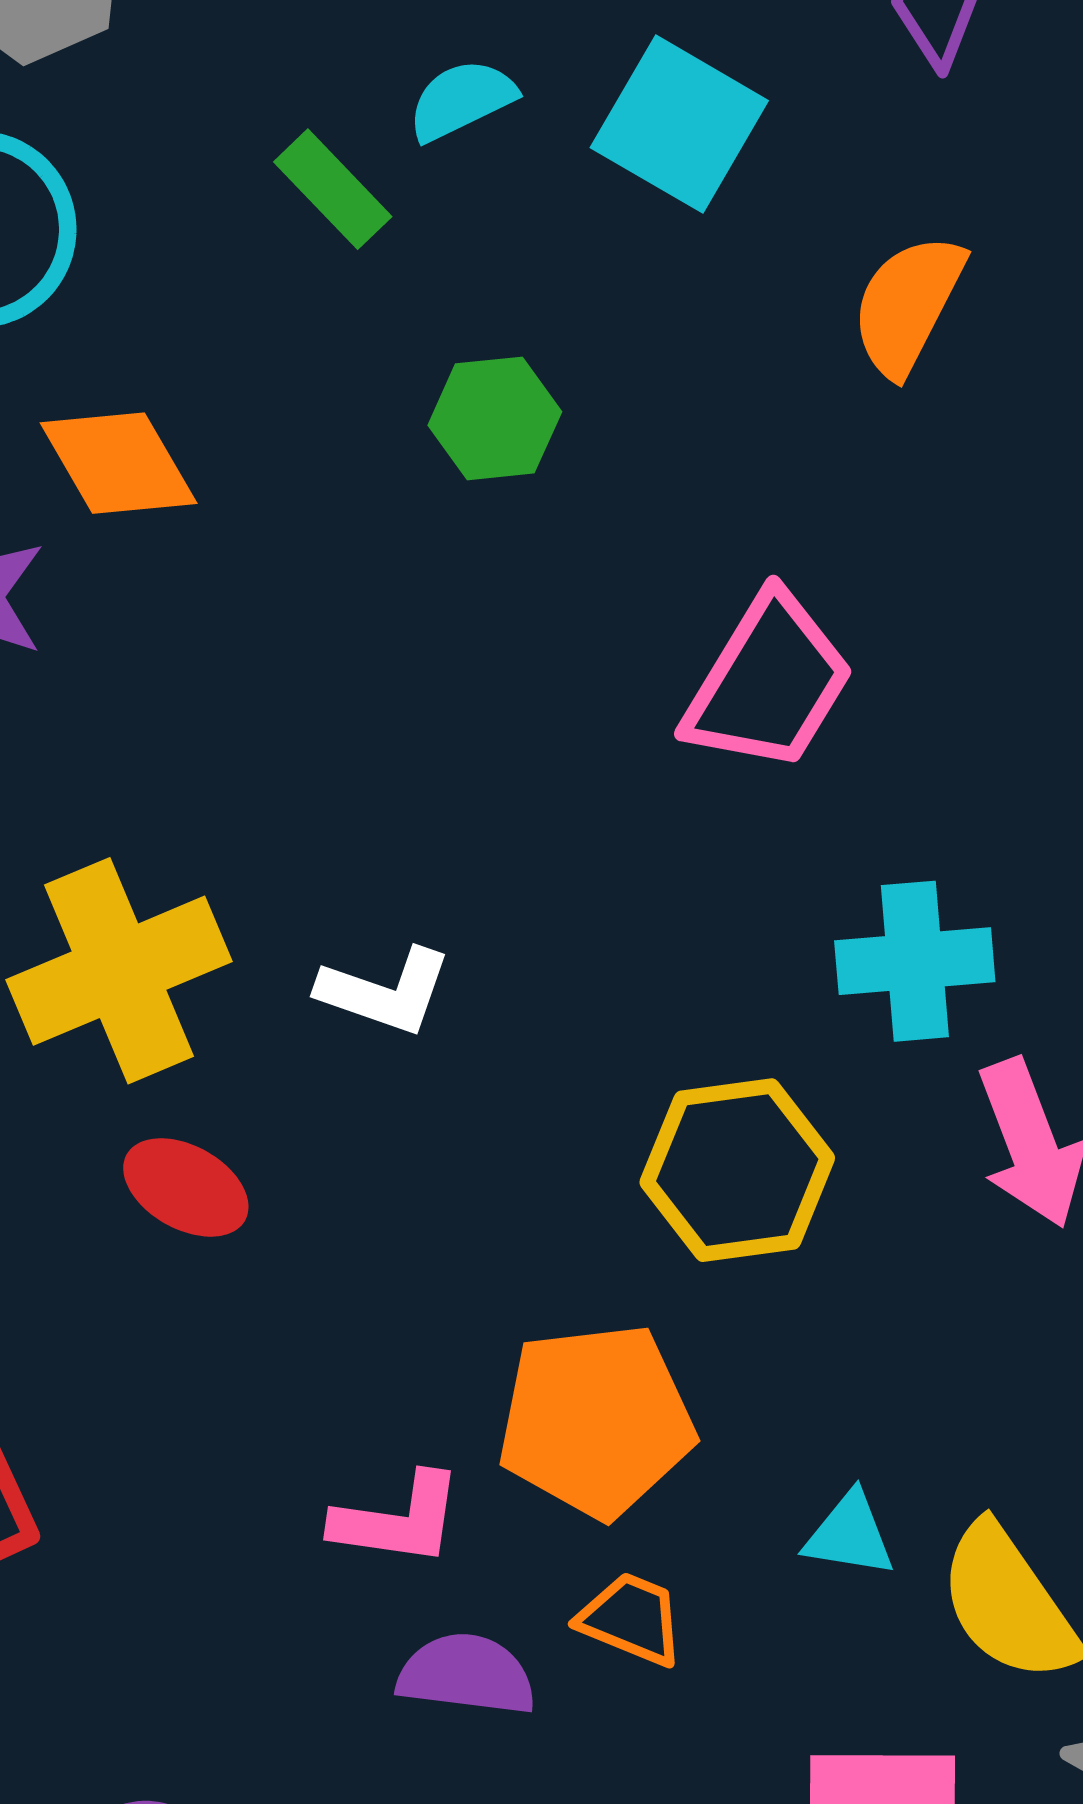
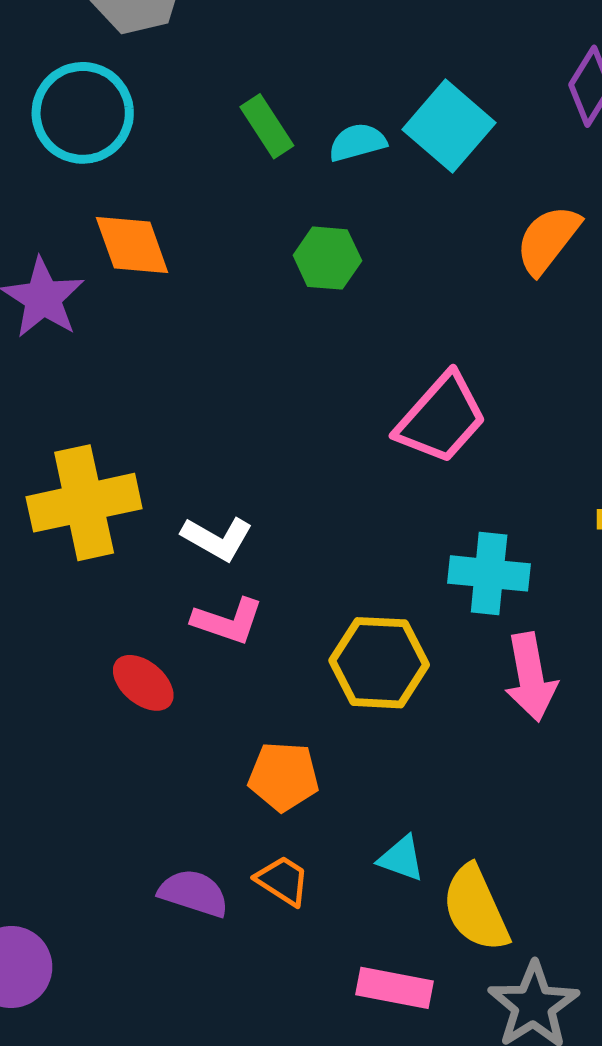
cyan semicircle: (462, 100) -> (357, 142), moved
red ellipse: (186, 1187) -> (143, 683), moved
orange pentagon: (596, 1421) -> (284, 776), size x0.7
pink L-shape: (398, 1520) -> (228, 621), moved

